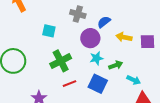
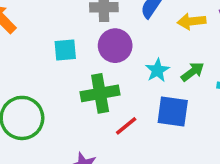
purple circle: (90, 38) -> (115, 46), moved
green cross: (61, 61) -> (100, 93), turned 35

